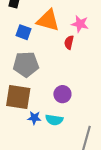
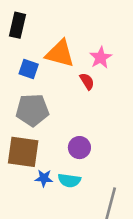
pink star: (80, 24) -> (101, 58), turned 30
red semicircle: (69, 42) -> (87, 81), turned 136

